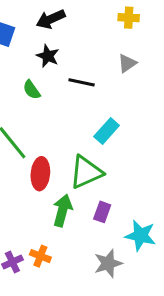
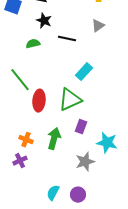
green semicircle: (32, 90) -> (33, 44), turned 112
green arrow: (62, 210) -> (54, 139), moved
orange cross: (40, 256) -> (26, 140), moved

